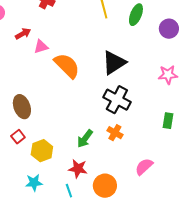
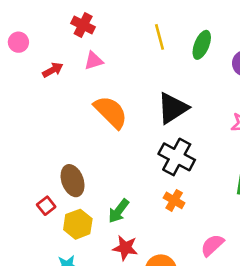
pink triangle: (41, 47) -> (94, 61), moved
brown ellipse: (22, 107) -> (73, 181), moved
green arrow: (85, 139) -> (119, 211), moved

